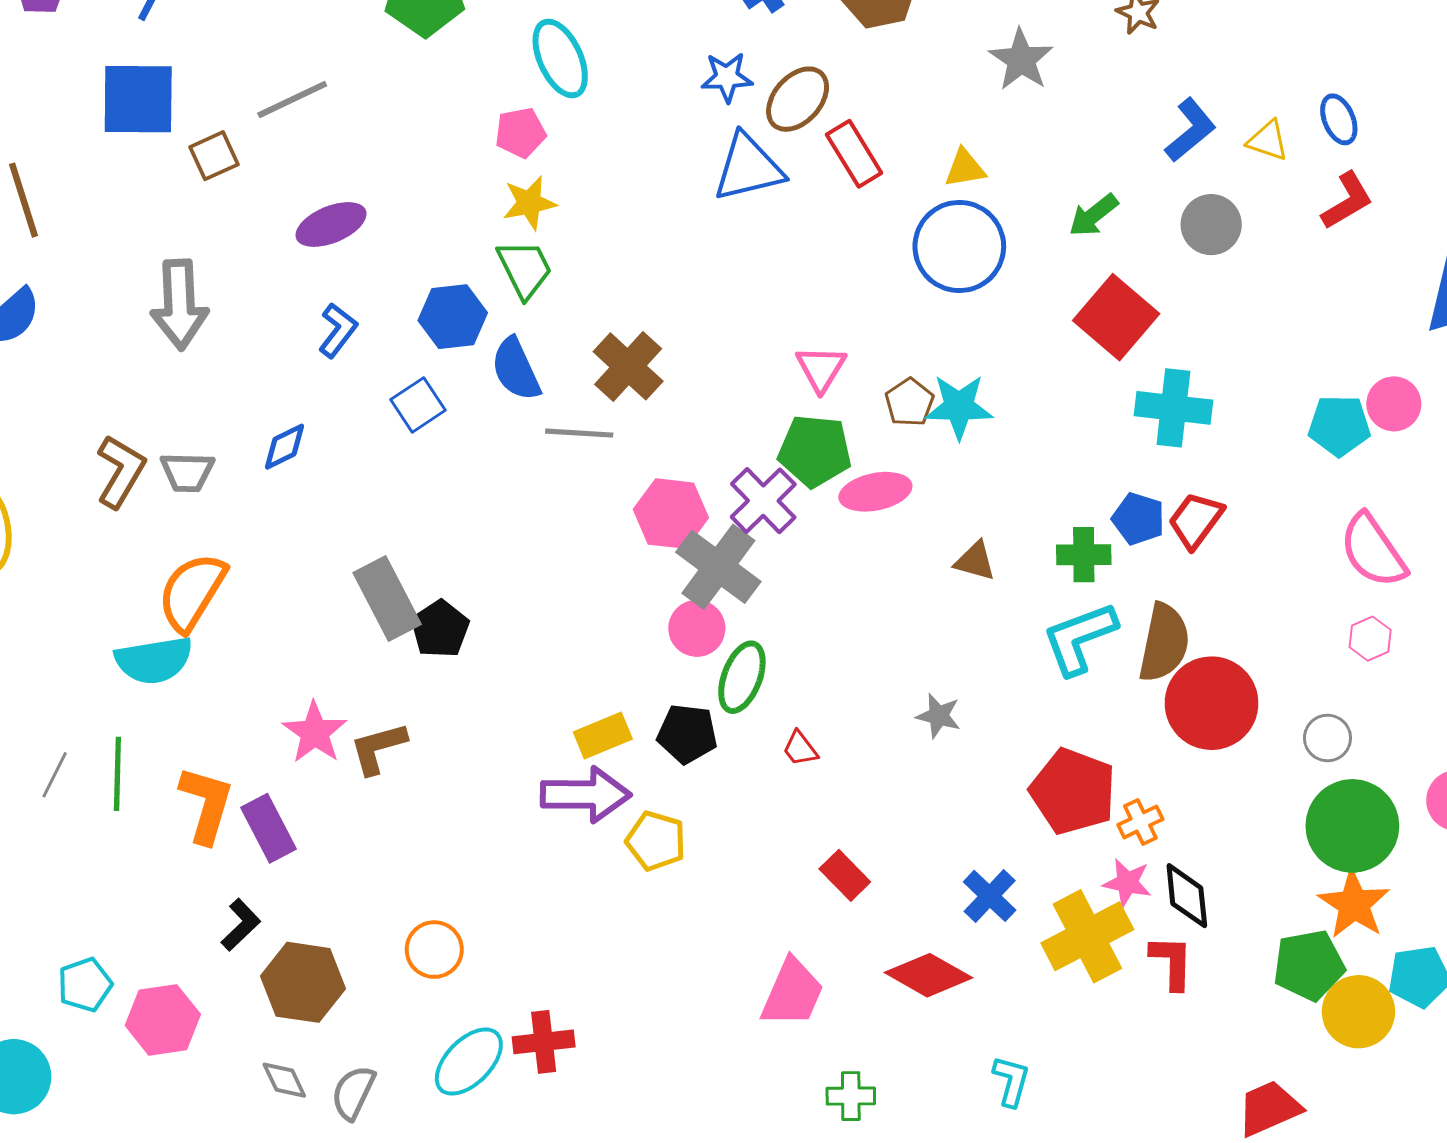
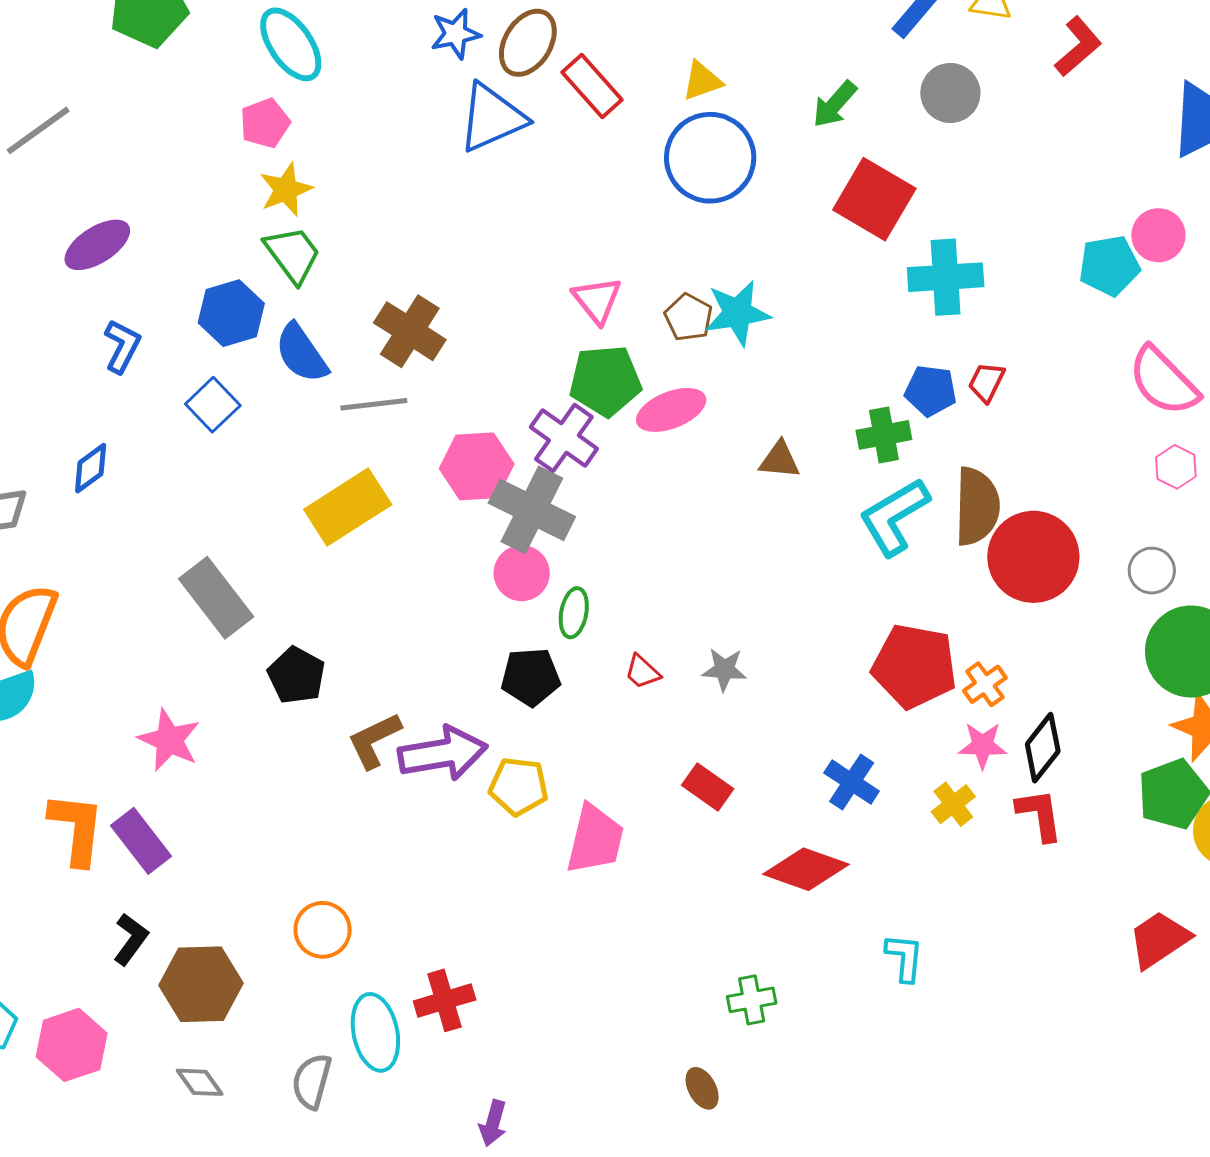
red trapezoid: (1196, 520) -> (986, 382), size x0.7
black pentagon: (440, 629) -> (296, 675), moved
green ellipse: (742, 677) -> (574, 613), size x0.7
gray star: (938, 716) -> (724, 670), moved
yellow rectangle: (603, 735) -> (348, 507), moved, size x1.5
brown L-shape: (378, 748) -> (374, 740), moved
black diamond: (1187, 896) -> (1043, 748), turned 54
yellow cross: (1087, 936) -> (953, 804), size x0.5
pink trapezoid: (792, 993) -> (595, 839), moved
cyan ellipse: (469, 1062) -> (375, 1032), turned -46
gray semicircle: (353, 1093) -> (312, 1081), moved

